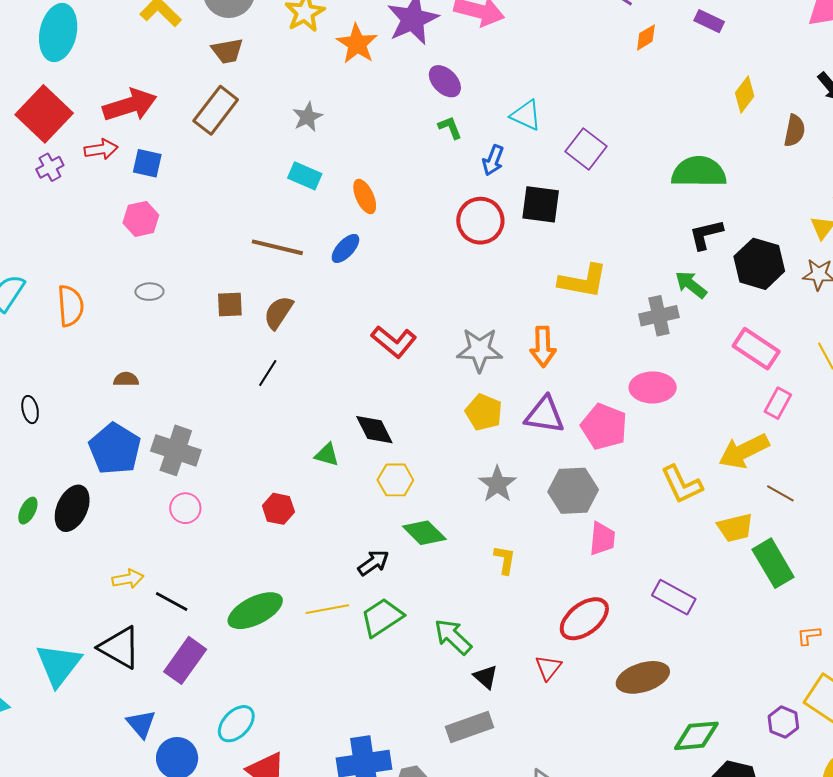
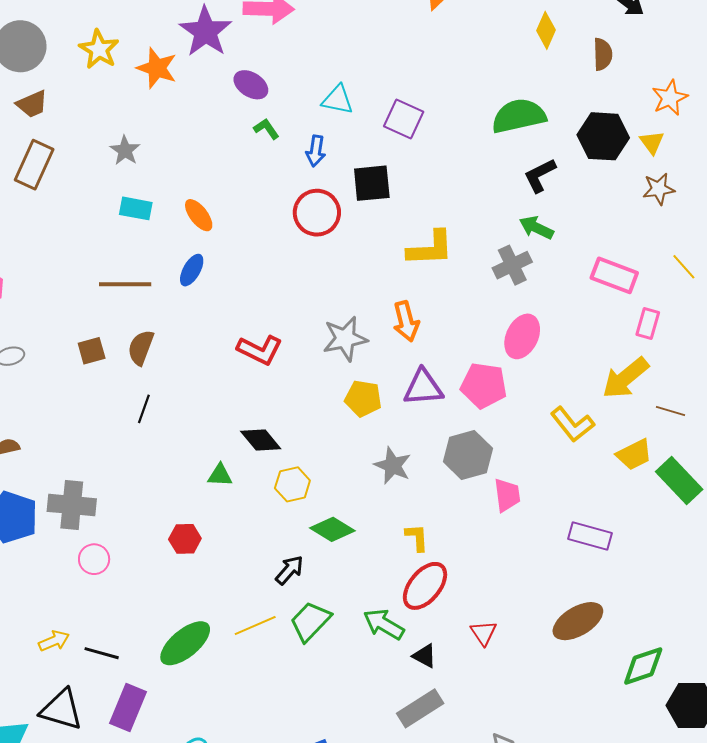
black hexagon: (759, 264) -> (603, 136), moved
pink ellipse: (653, 387) -> (522, 336), turned -51
red ellipse: (584, 619) -> (425, 586), moved

